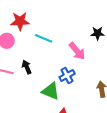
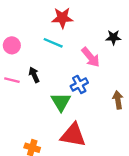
red star: (20, 21) -> (62, 18), moved
green triangle: (51, 91) -> (61, 102), turned 36

